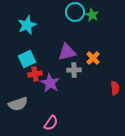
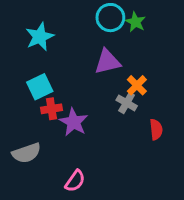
purple triangle: (67, 52) -> (107, 62), moved
gray cross: (74, 70) -> (127, 103), moved, turned 32
red semicircle: (115, 88) -> (156, 129), moved

